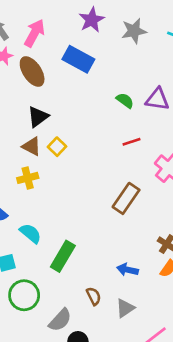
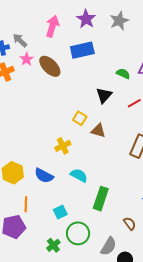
pink arrow: (34, 33) -> (52, 26), moved
blue rectangle: (78, 59) -> (82, 50), turned -30
black triangle: (38, 117) -> (104, 95), moved
brown triangle: (32, 146) -> (98, 131), moved
cyan semicircle: (30, 233) -> (79, 175), moved

